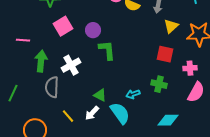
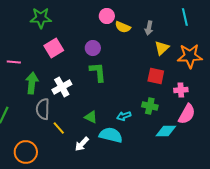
purple circle: (93, 30) -> (93, 48), moved
white arrow: (92, 113) -> (82, 144), moved
cyan semicircle: (120, 113) -> (111, 135), turned -40
yellow line: (68, 116) -> (59, 128), moved
cyan diamond: (168, 120) -> (166, 131), moved

